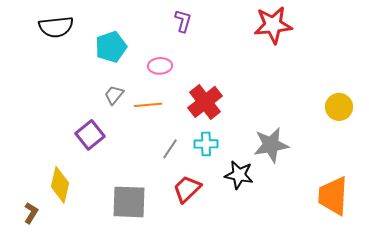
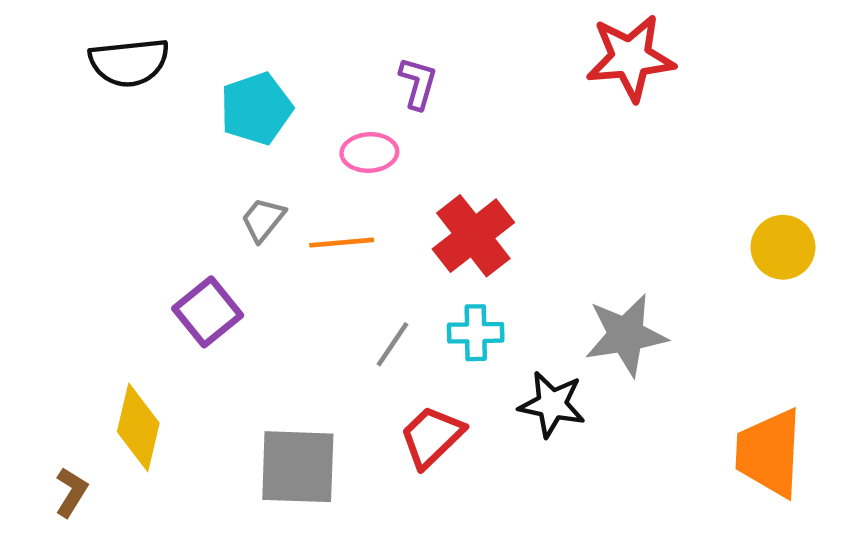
purple L-shape: (183, 21) -> (418, 83), moved

